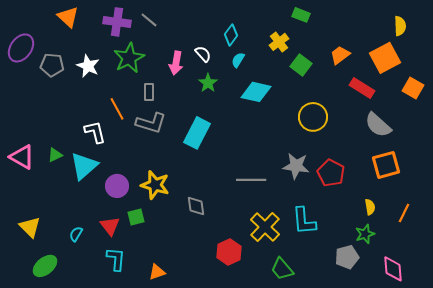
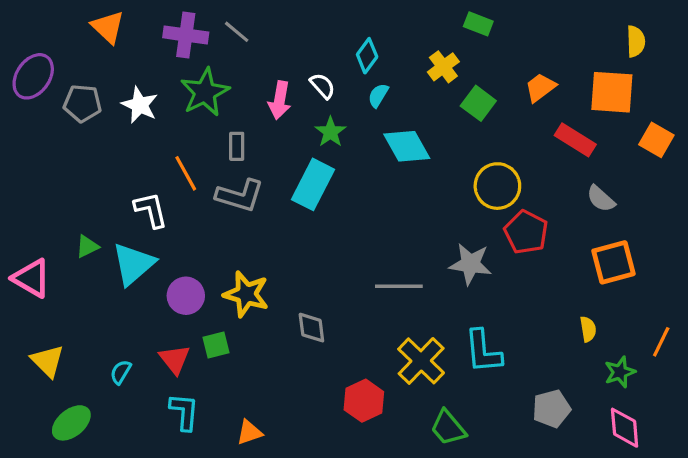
orange square: (385, 58) -> (612, 92), turned 32
cyan diamond: (256, 92) -> (407, 146), turned 48
gray semicircle: (378, 125) -> (601, 199), size x0.7
cyan rectangle: (197, 133) -> (313, 184), moved
pink triangle: (22, 157) -> (32, 278), moved
red pentagon: (331, 173) -> (526, 232), moved
orange line: (404, 213) -> (661, 342), moved
green star: (365, 234) -> (620, 372), moved

